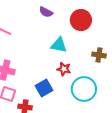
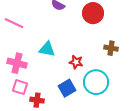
cyan triangle: (59, 45) -> (47, 49), moved
blue square: (44, 88) -> (67, 88), moved

